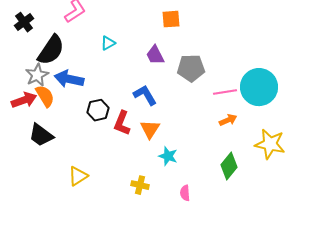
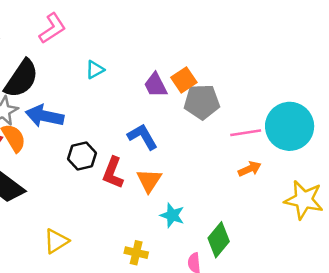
orange square: (171, 19) -> (184, 80), moved, turned -30
green diamond: (229, 166) -> (219, 240), moved

